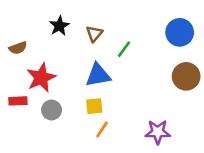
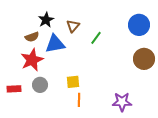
brown semicircle: (18, 48) -> (32, 37), moved
blue triangle: (98, 75) -> (55, 44), moved
red rectangle: (18, 101) -> (14, 89), moved
orange line: (102, 129) -> (79, 100), turned -32

